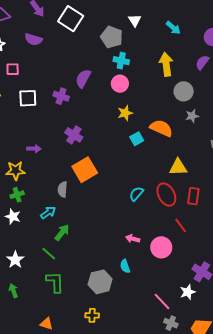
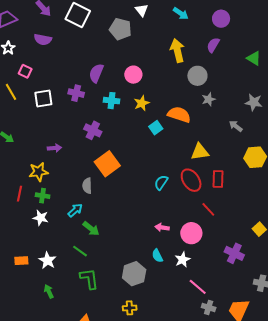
cyan cross: (121, 61) -> (111, 101), moved
pink square: (13, 69) -> (25, 71), turned 32
green cross: (17, 195) -> (43, 196), turned 32
green arrow: (62, 232) -> (91, 229), turned 96
white star: (188, 292) -> (182, 260), moved

